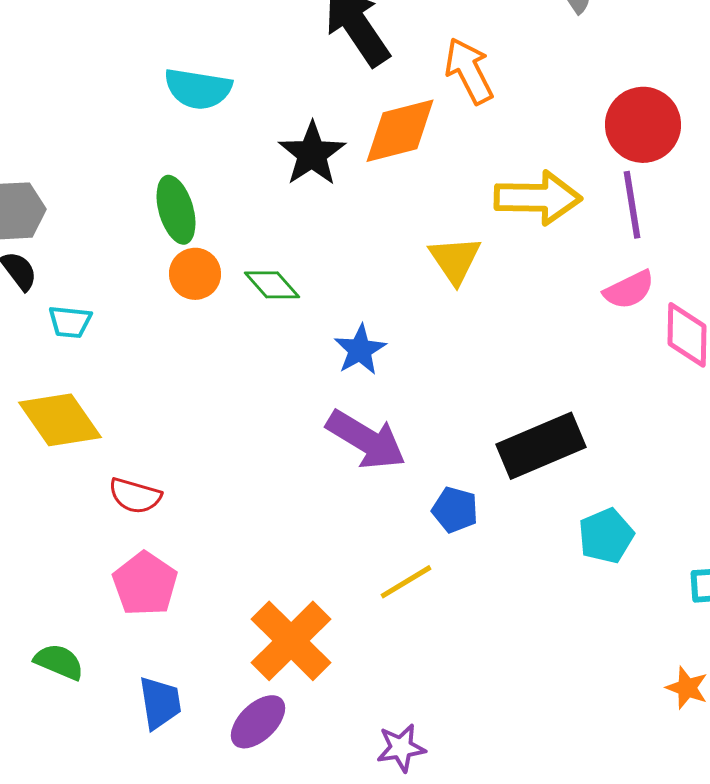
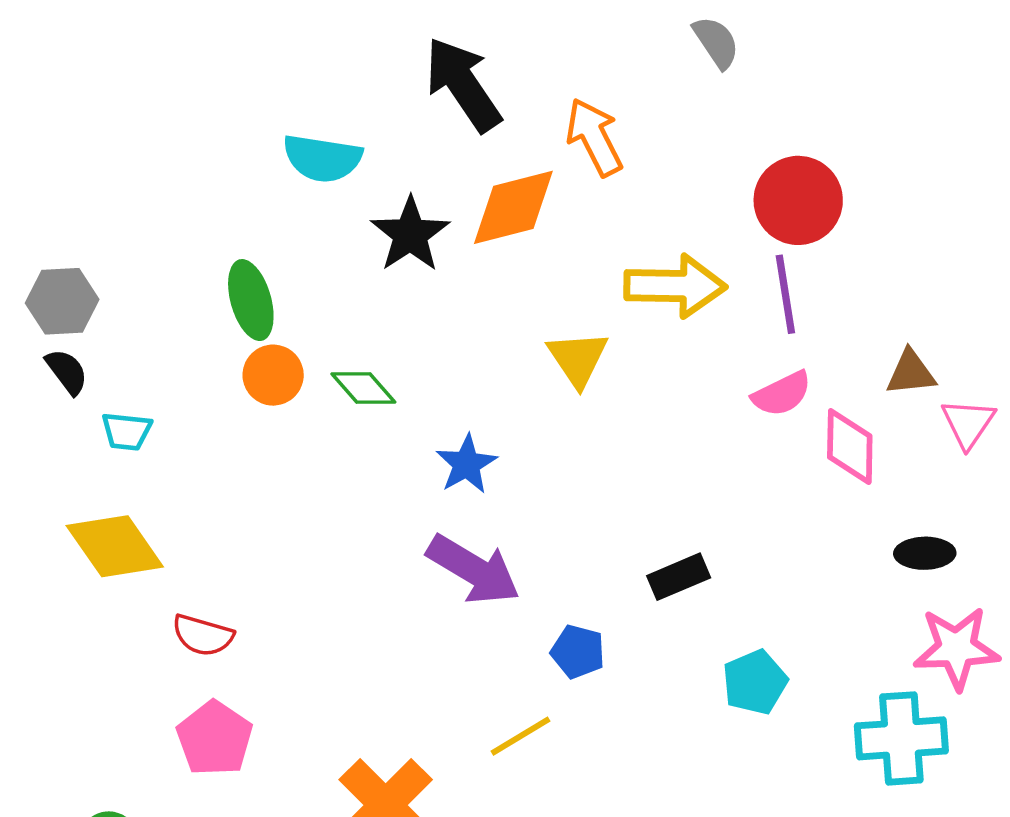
cyan semicircle: (198, 89) -> (322, 158), moved
black rectangle: (541, 446) -> (679, 577), size x0.6

